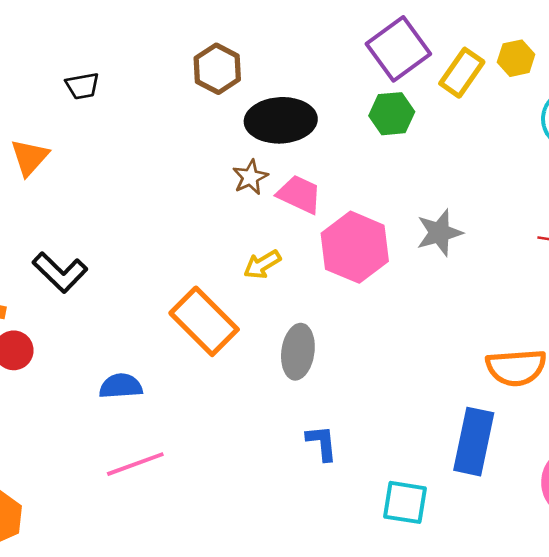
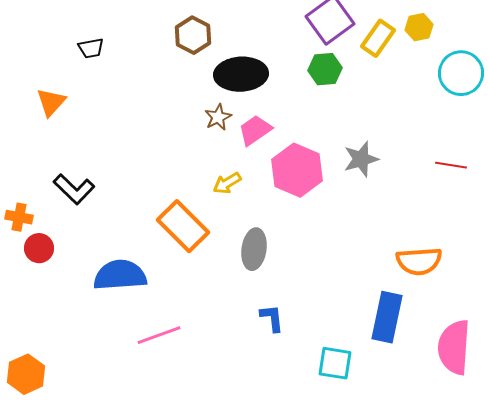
pink trapezoid: (299, 194) -> (255, 130), turned -60
blue semicircle: (121, 386) -> (120, 275), size x1.6
pink line: (135, 464) -> (159, 335), moved

